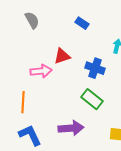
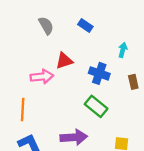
gray semicircle: (32, 20) -> (46, 26), moved

